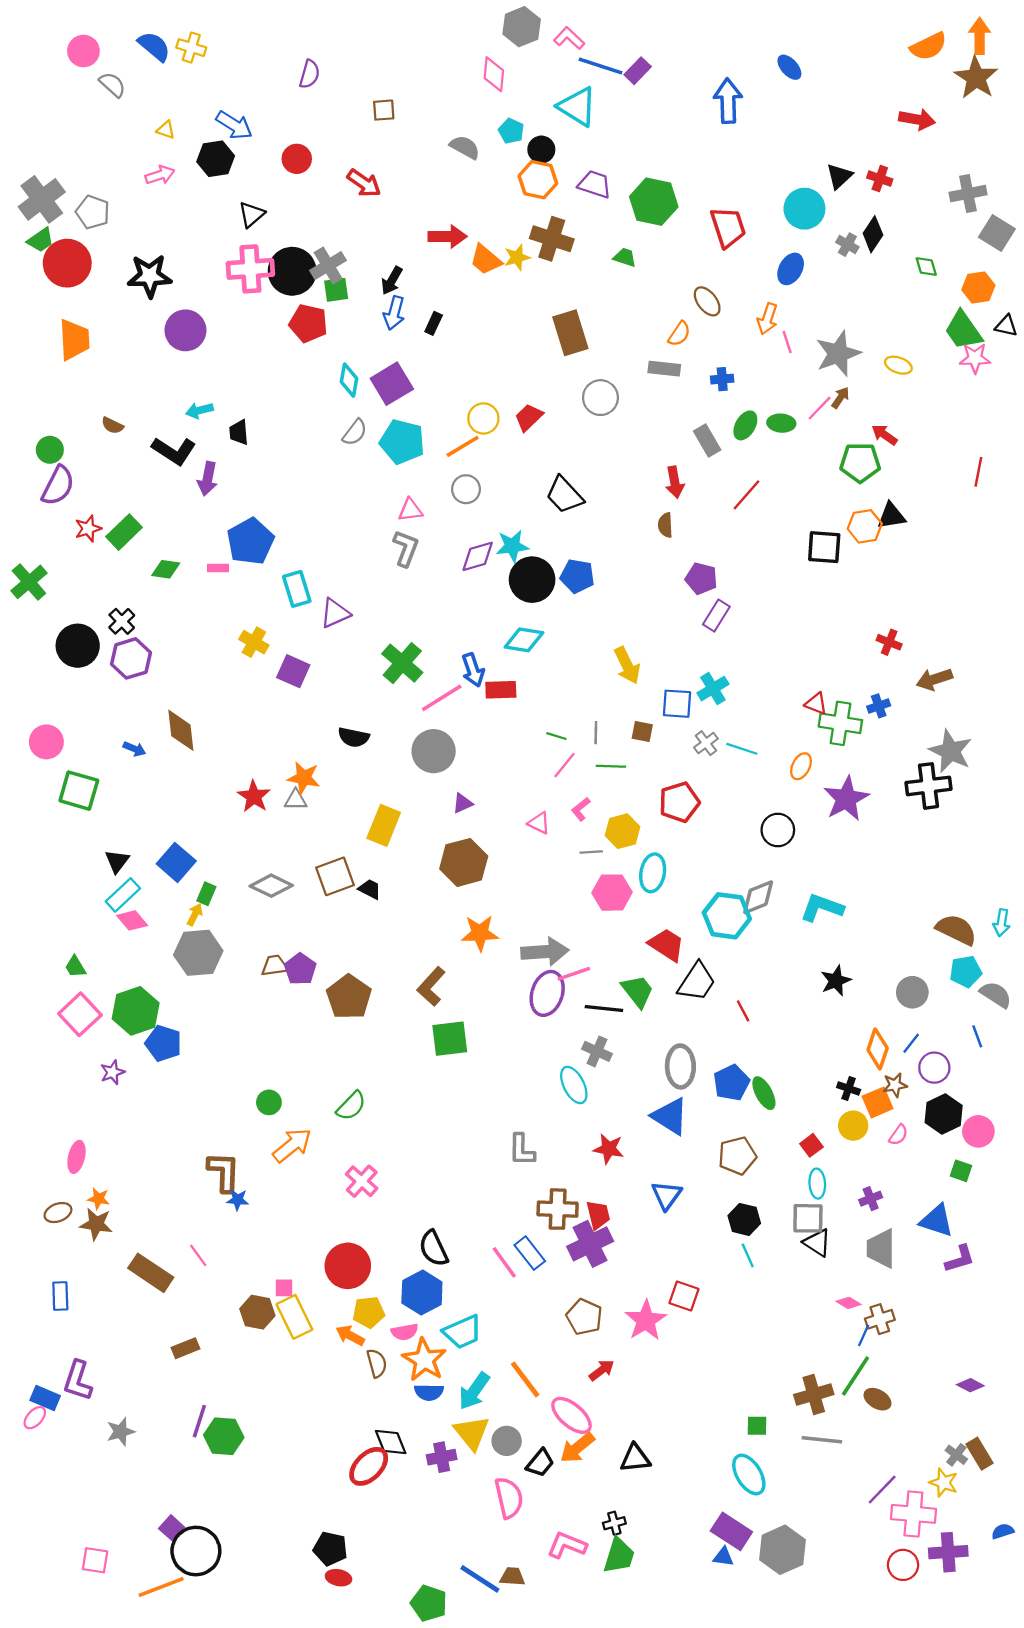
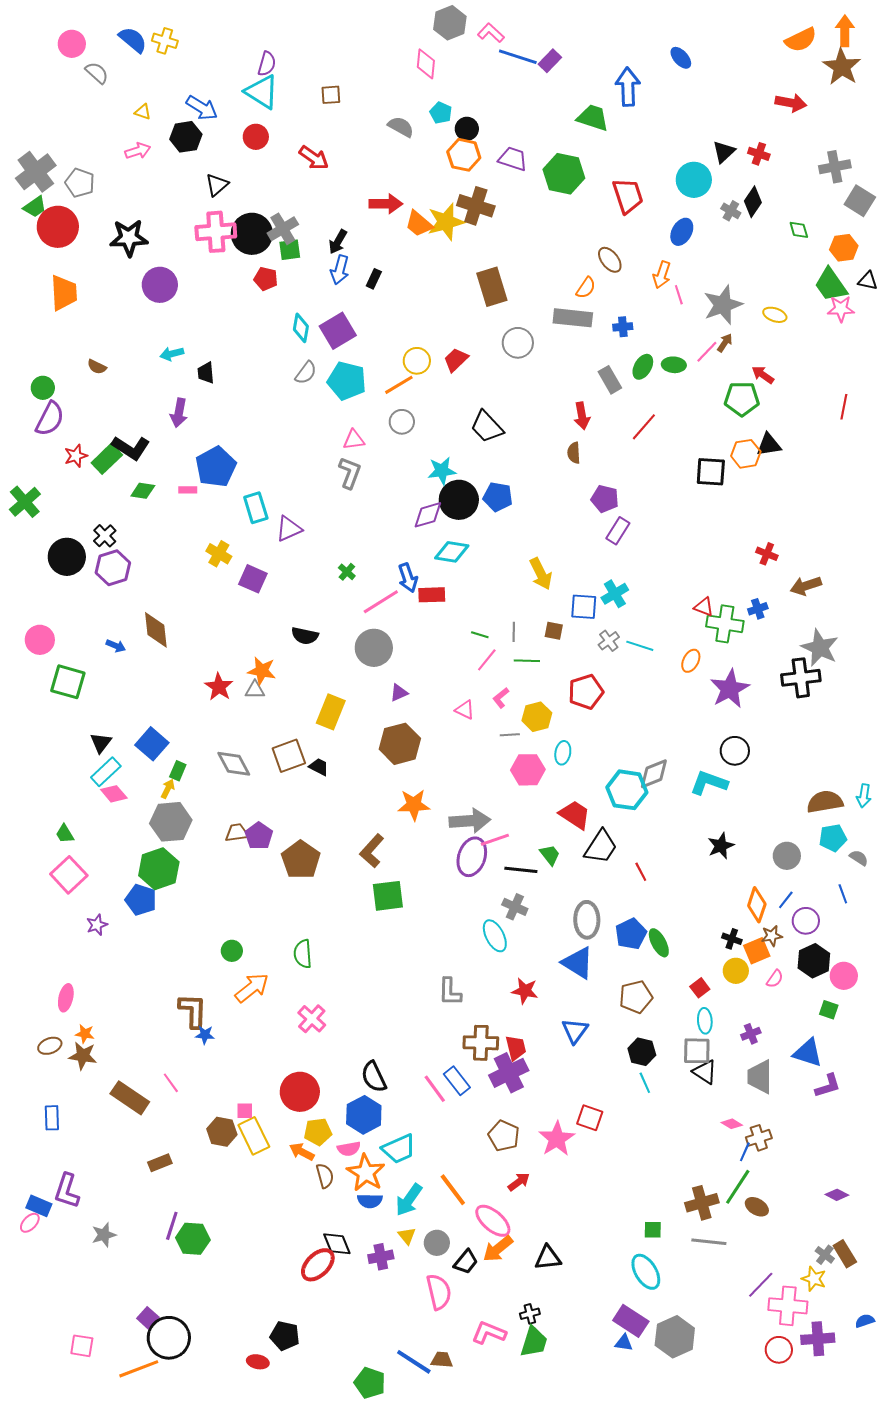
cyan triangle: (577, 107) -> (262, 92), moved
yellow star: (517, 257) -> (446, 222), size x1.6
green trapezoid: (625, 257) -> (593, 118), moved, size x1.6
red pentagon: (308, 323) -> (266, 279), size x0.7
gray rectangle: (664, 369) -> (573, 318), size x1.4
black L-shape: (174, 451) -> (131, 448), moved
purple diamond: (478, 556) -> (428, 515), moved
green cross: (402, 663) -> (347, 572), size x0.5
black circle: (778, 830) -> (735, 751), moved
cyan ellipse: (653, 873) -> (563, 753), size x0.7
gray diamond: (271, 886) -> (234, 764), turned 36
brown semicircle: (956, 930) -> (825, 802), turned -36
green trapezoid: (638, 991) -> (550, 855), size x0.7
gray semicircle: (996, 995) -> (859, 858), size x0.7
green hexagon: (136, 1011) -> (159, 869), moved
green semicircle: (351, 1106) -> (303, 954), turned 132
yellow triangle: (472, 1433) -> (407, 1236), size x0.6
red ellipse: (338, 1578) -> (258, 1362), moved

